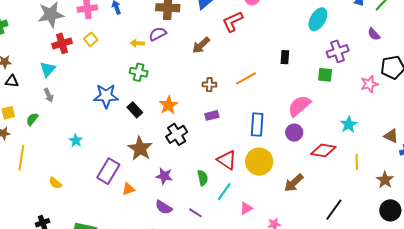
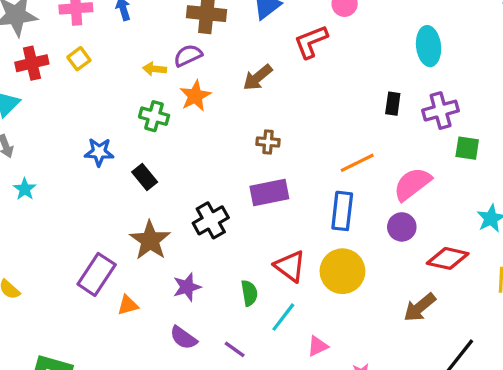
cyan ellipse: (318, 19) -> (429, 46), moved, turned -40
purple cross: (338, 51) -> (441, 111), moved
green square: (325, 75) -> (467, 148), moved
orange line: (246, 78) -> (357, 163), moved
blue star: (106, 96) -> (99, 152), size x0.7
orange star: (168, 105) -> (195, 96), moved
purple rectangle: (212, 115) -> (269, 192), size x1.6
cyan star: (76, 141) -> (25, 189), moved
purple star: (164, 176) -> (187, 287), turned -30
brown arrow: (294, 183) -> (420, 307), moved

